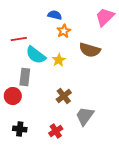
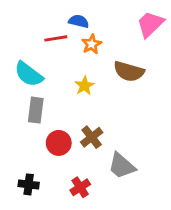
red line: (19, 39) -> (56, 38), moved
cyan semicircle: (36, 55) -> (29, 74), moved
red circle: (13, 96) -> (59, 143), moved
gray trapezoid: (85, 116) -> (122, 166), turned -85

